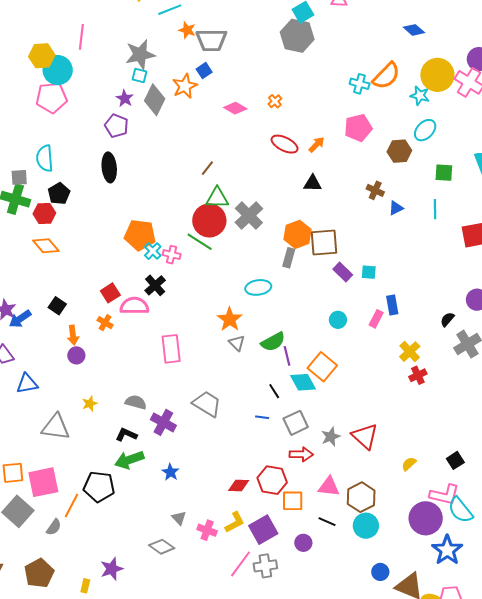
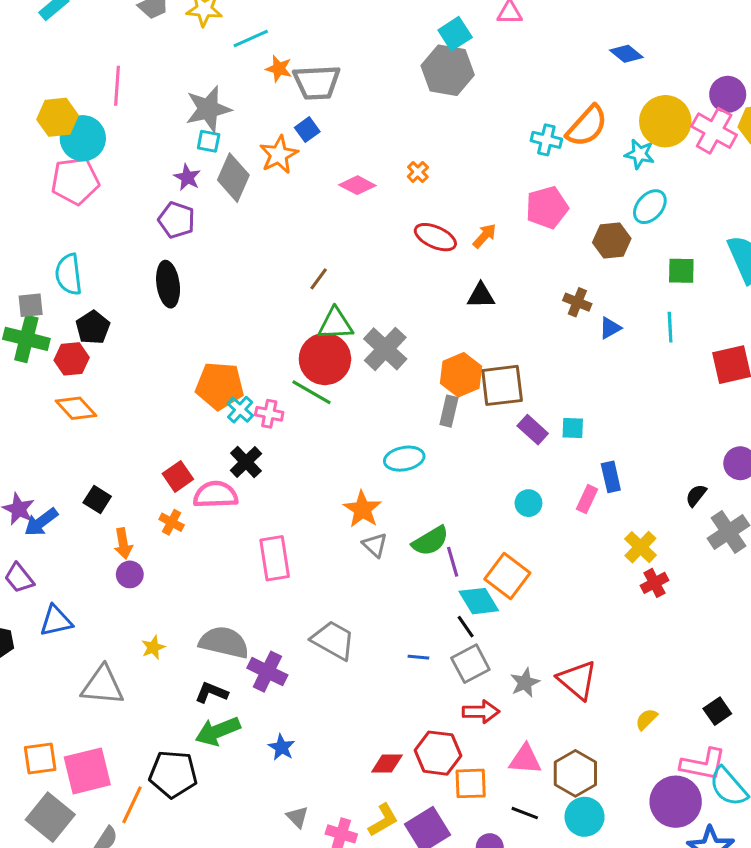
black line: (274, 391) -> (466, 627), moved
gray semicircle: (136, 402) -> (224, 642), size x1.5

